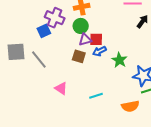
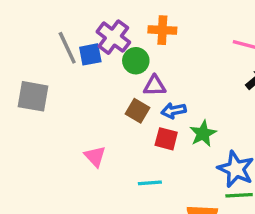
green circle: (81, 26) -> (136, 61), moved
red square: (96, 39) -> (166, 139), moved
gray square: (16, 52) -> (33, 96), moved
gray line: (39, 60) -> (67, 48), moved

